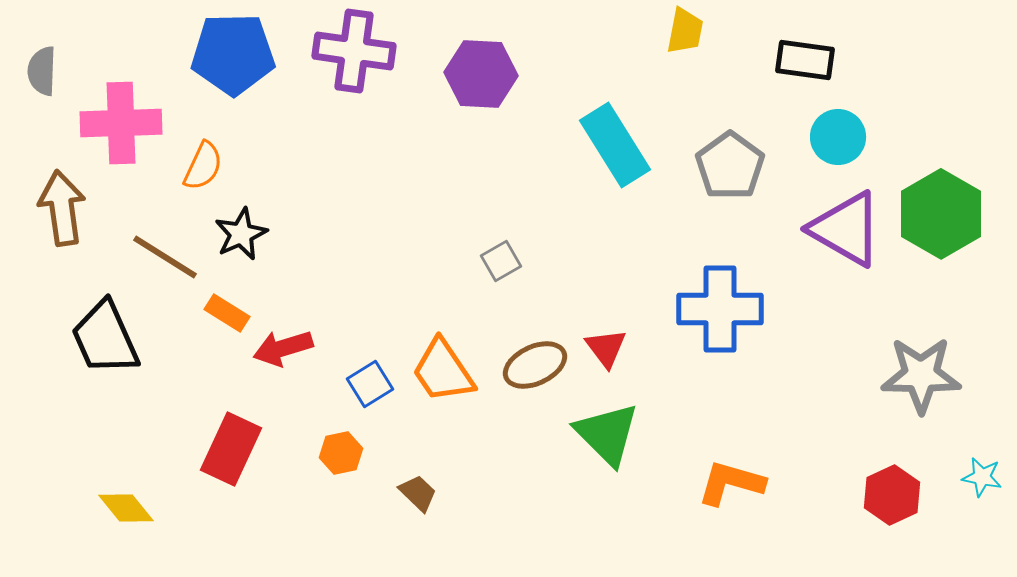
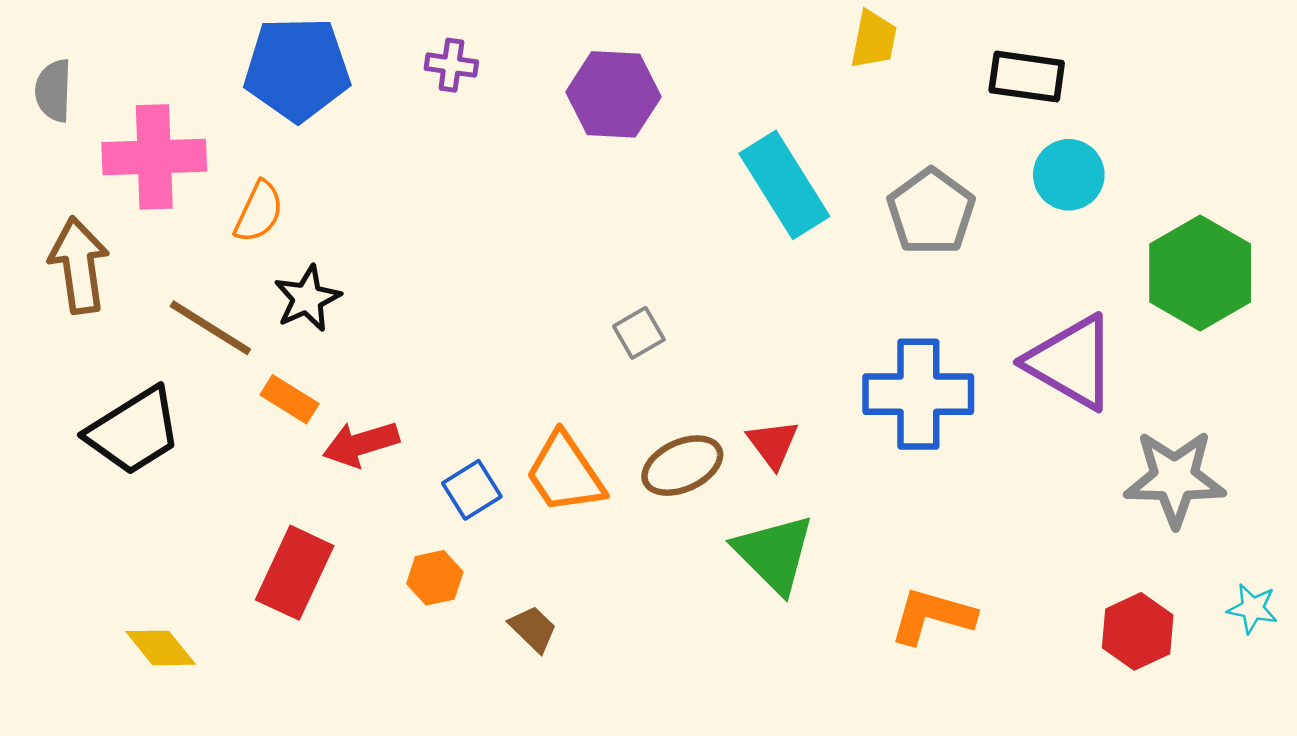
purple cross: (354, 51) -> (451, 65), size x0.5
purple triangle: (846, 229) -> (1071, 362), moved
black trapezoid: (105, 338) -> (134, 431), turned -98

